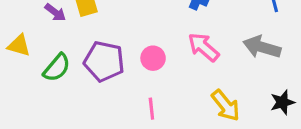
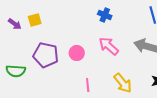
green semicircle: (57, 68) -> (16, 71), moved, turned 54
pink line: (151, 109) -> (88, 85), moved

